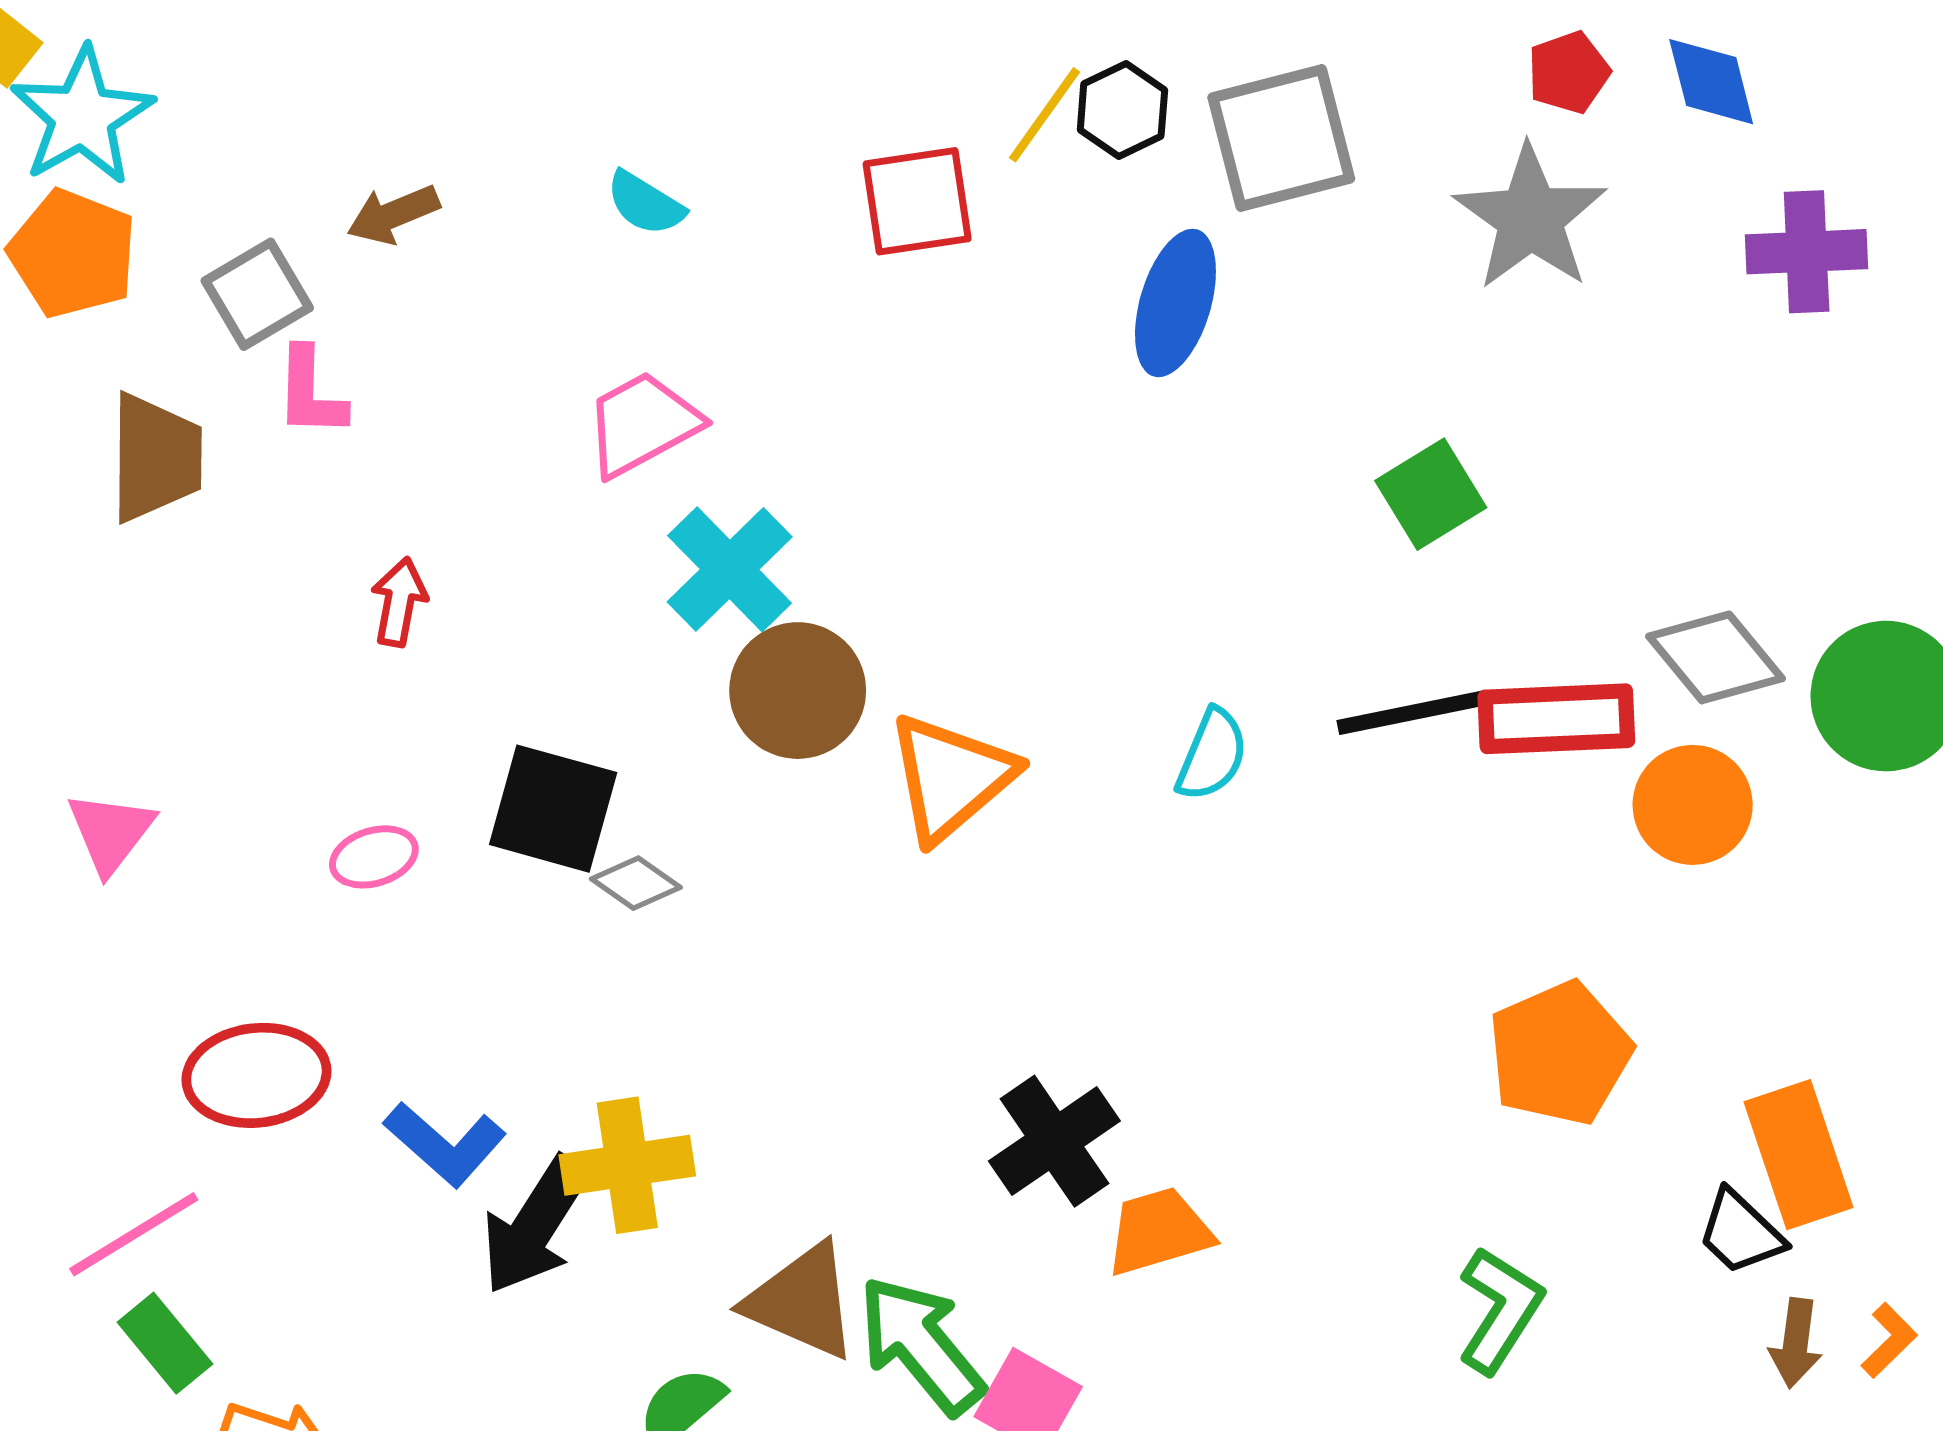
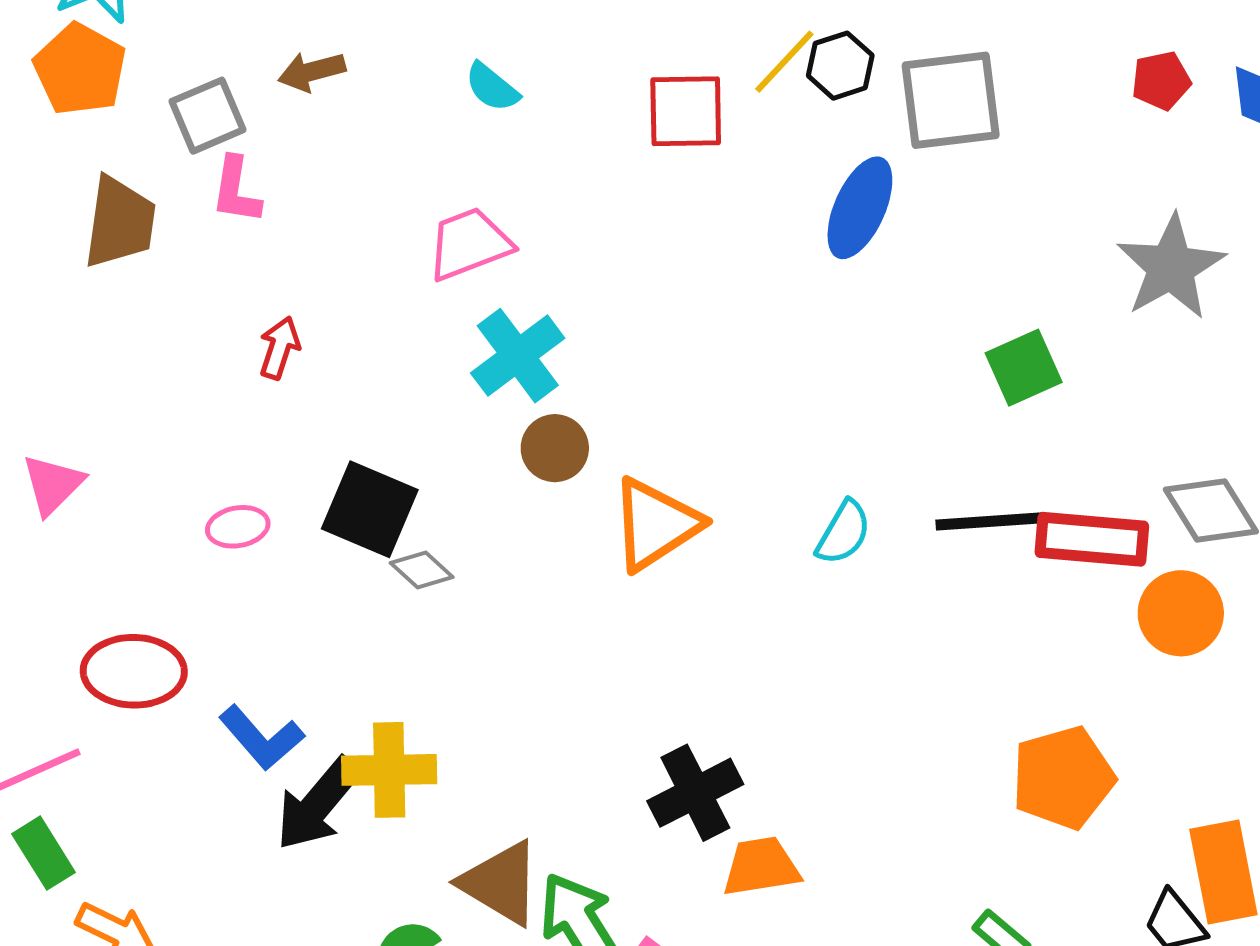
gray star: (1530, 218) -> (1171, 267), moved
brown circle: (798, 691) -> (555, 448), size x0.7

